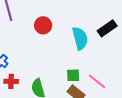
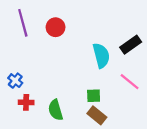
red circle: (43, 25) -> (56, 27), moved
pink line: (97, 81) -> (130, 82), moved

